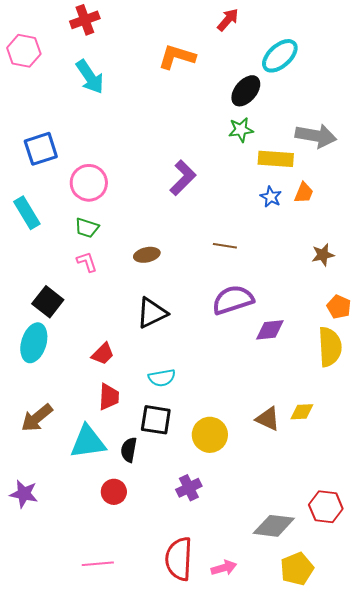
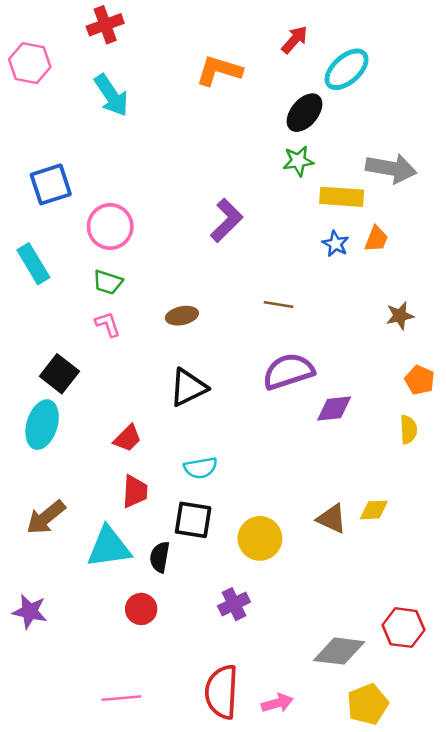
red arrow: (228, 20) -> (295, 40), moved
yellow semicircle: (330, 347) -> (408, 430), size x0.6

